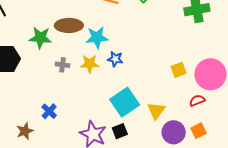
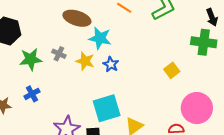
green star: (40, 38) -> (31, 59), moved, turned -30
yellow square: (179, 70) -> (172, 70), moved, turned -35

